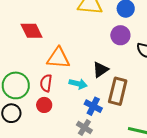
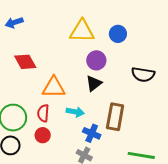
purple circle: (120, 35) -> (96, 60), moved
black triangle: (100, 70) -> (94, 83), moved

